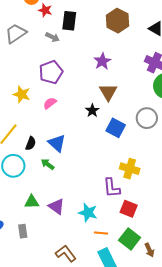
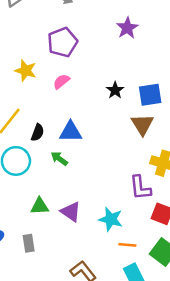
brown triangle: (108, 92) -> (142, 124), moved
blue square: (116, 128) -> (150, 95), moved, turned -36
blue triangle: (57, 143) -> (71, 132), turned -42

